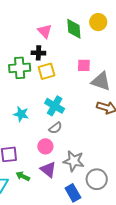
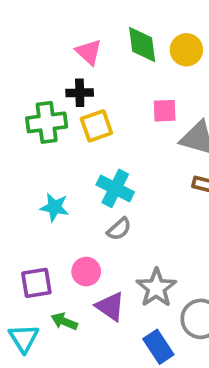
yellow circle: (98, 22) -> (186, 50), moved
pink circle: (45, 146) -> (86, 272), moved
gray star: (74, 161) -> (156, 288), turned 30

